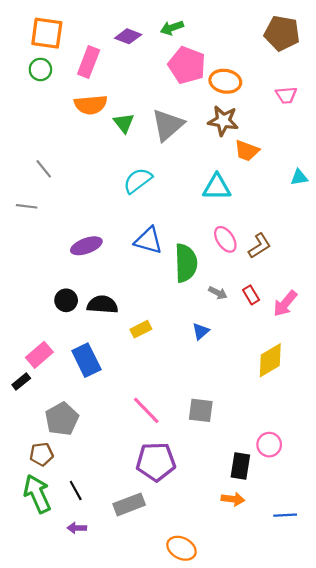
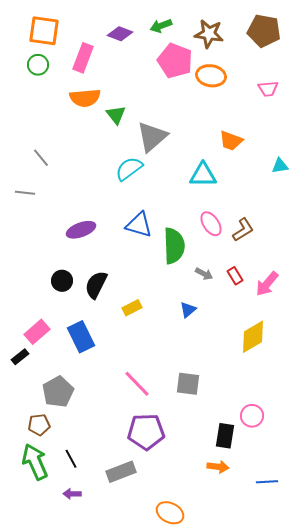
brown star: (223, 121) -> (209, 34), moved
gray triangle: (168, 125) -> (152, 137), moved
black semicircle: (102, 305) -> (96, 285), turned -68

